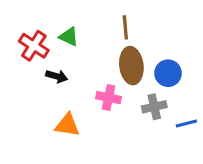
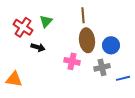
green triangle: (69, 37) -> (46, 21), turned 48
orange triangle: (67, 125) -> (14, 79), moved

